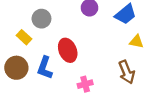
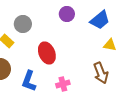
blue L-shape: (45, 68) -> (29, 81), moved

